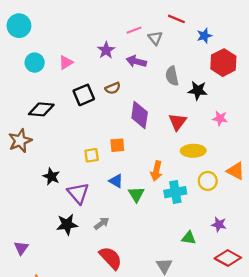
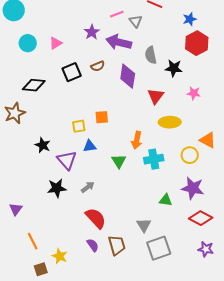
blue star: (204, 36) -> (190, 19), moved
purple arrow: (136, 61) -> (119, 42), size x1.4
purple diamond: (140, 115) -> (128, 76), moved
blue triangle: (116, 181) -> (90, 146), moved, turned -40
yellow circle: (208, 181) -> (190, 155), moved
purple star: (219, 224) -> (193, 188), size x1.6

